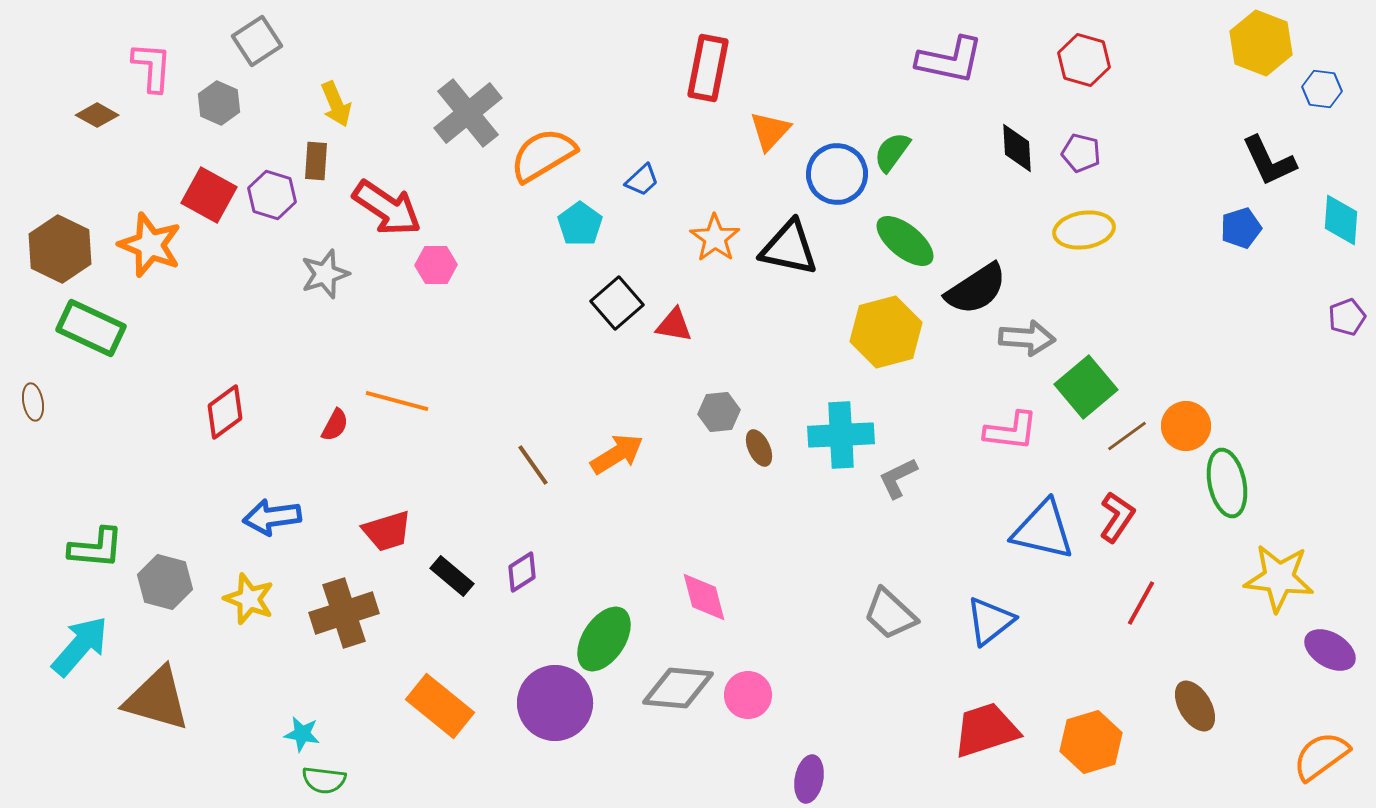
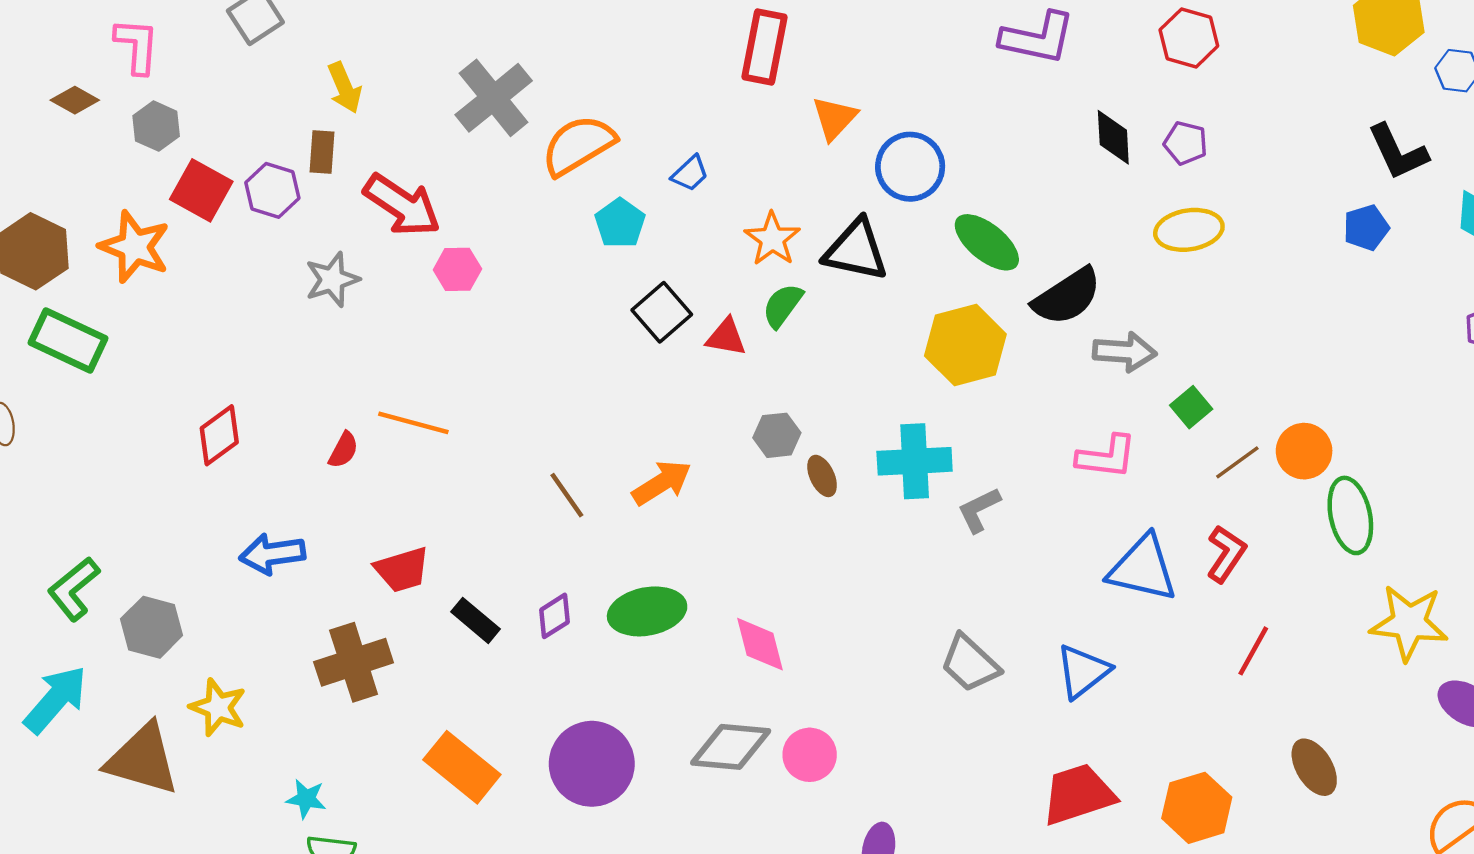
gray hexagon: (219, 103) -> (156, 126), moved
green semicircle: (892, 152) -> (783, 306), moved
green square: (1086, 387) -> (1191, 407), size x0.6
green L-shape: (96, 548) -> (74, 589), turned 136
yellow star: (249, 599) -> (218, 707), moved
green ellipse: (604, 639) -> (647, 611), moved, turned 46

